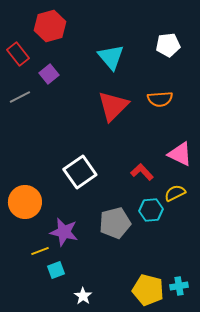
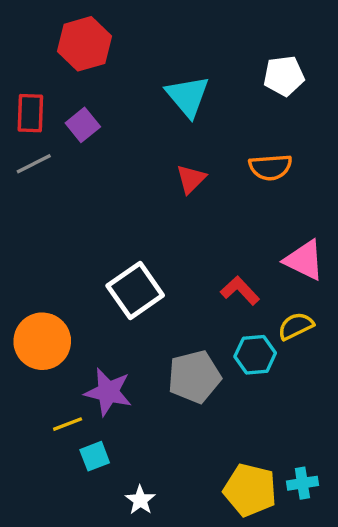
red rectangle: (18, 54) -> (30, 113), moved, turned 40
red triangle: (113, 106) -> (191, 179), size x0.6

